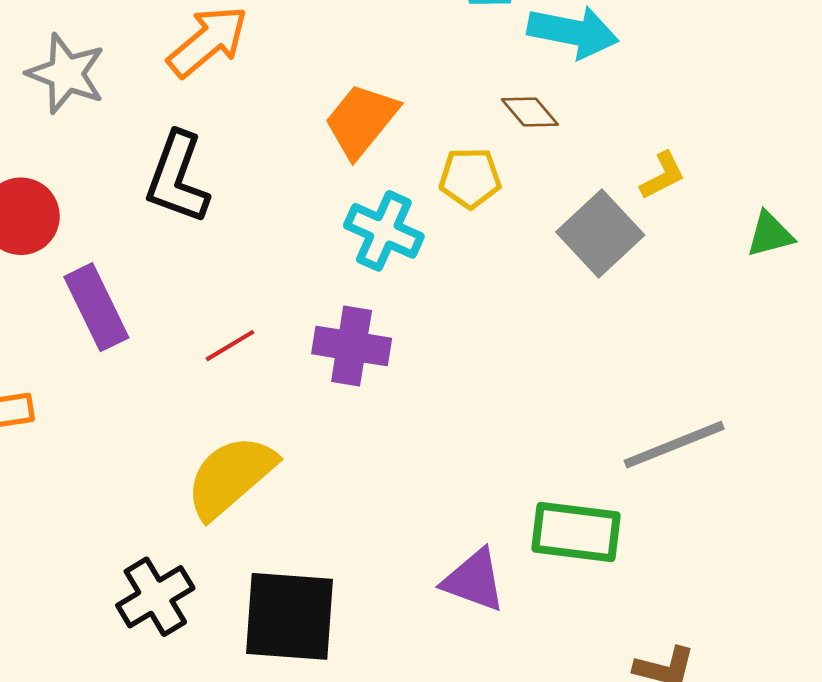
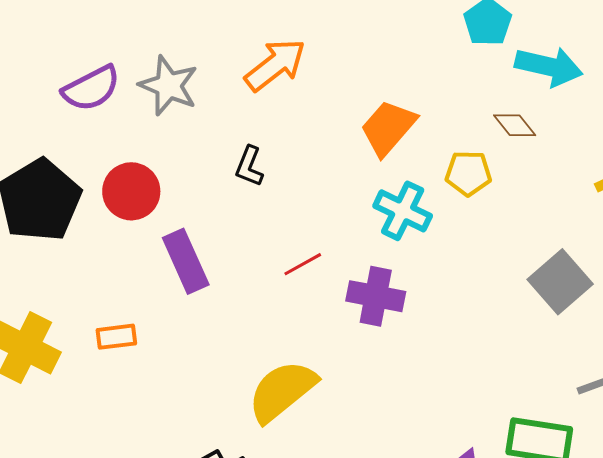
black L-shape: (177, 178) -> (249, 166), size x0.6
gray square: (600, 233) -> (560, 282), moved
red line: (230, 346) -> (303, 264), moved

